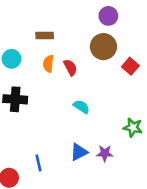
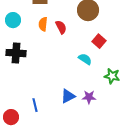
red square: (130, 66) -> (99, 41), moved
cyan semicircle: (81, 107) -> (85, 59), moved

